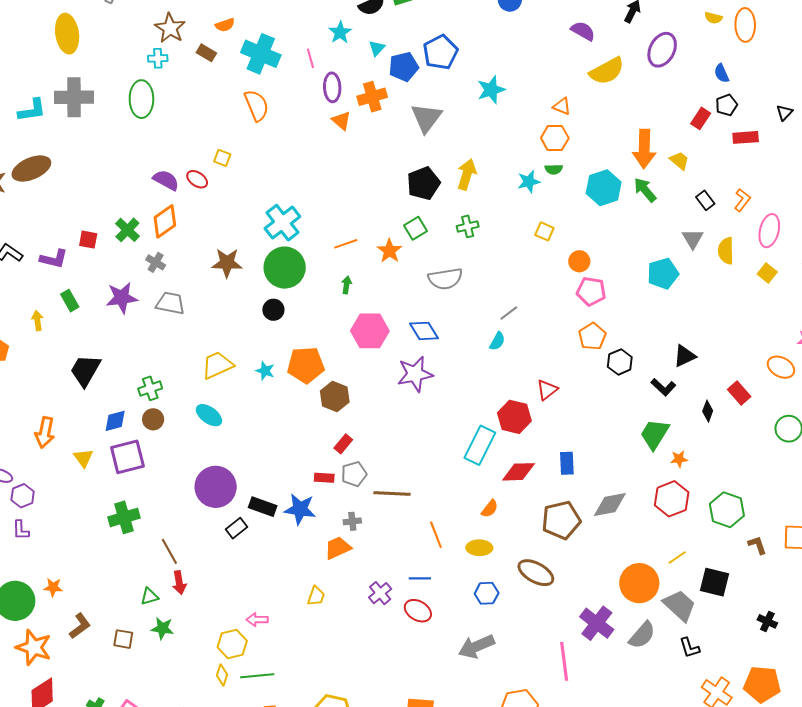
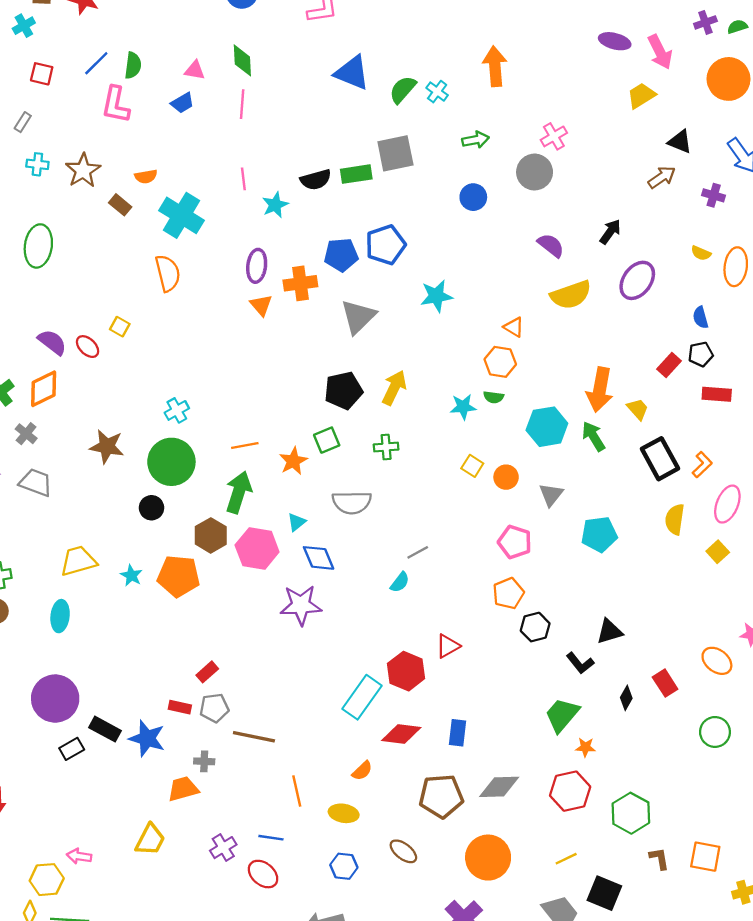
cyan triangle: (377, 48) -> (297, 522), moved
cyan cross: (158, 58) -> (37, 164), moved
pink line: (310, 58) -> (243, 179), moved
black rectangle: (705, 200) -> (660, 459), size x1.8
cyan cross: (282, 223) -> (177, 410), size x0.6
gray triangle: (693, 239) -> (551, 495), moved
orange circle: (579, 261) -> (506, 477), moved
green arrow: (346, 285) -> (239, 492), size x2.0
brown hexagon: (335, 396) -> (211, 535), moved
cyan ellipse: (209, 415) -> (60, 616), turned 52
brown ellipse: (536, 573) -> (403, 851), size x0.7
orange circle: (639, 583) -> (488, 858), moved
yellow trapezoid: (316, 596) -> (150, 840), size x1.4

